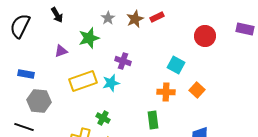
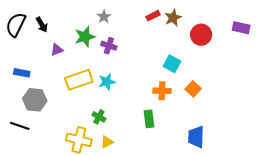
black arrow: (57, 15) -> (42, 25), moved
brown star: (135, 19) -> (173, 18), moved
purple cross: (123, 61) -> (109, 46), moved

